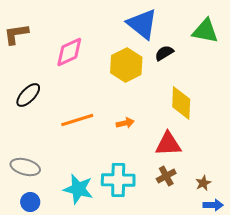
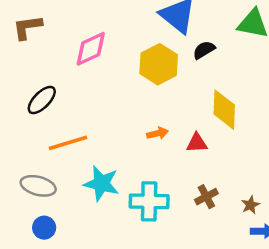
orange line: (77, 120) -> (68, 143), moved
red triangle: (168, 144) -> (197, 143), moved, size x0.7
cyan star: (78, 189) -> (101, 183), moved

